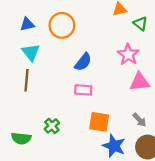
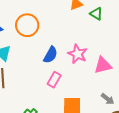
pink star: (128, 54) -> (78, 54), moved
pink rectangle: (83, 90) -> (54, 80), turned -56

